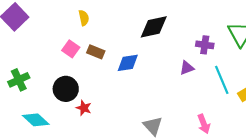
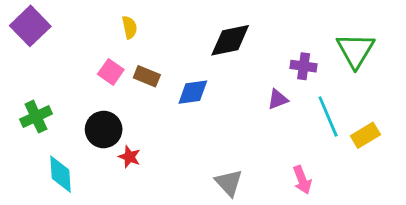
cyan diamond: (36, 120) -> (60, 174), turned 44

